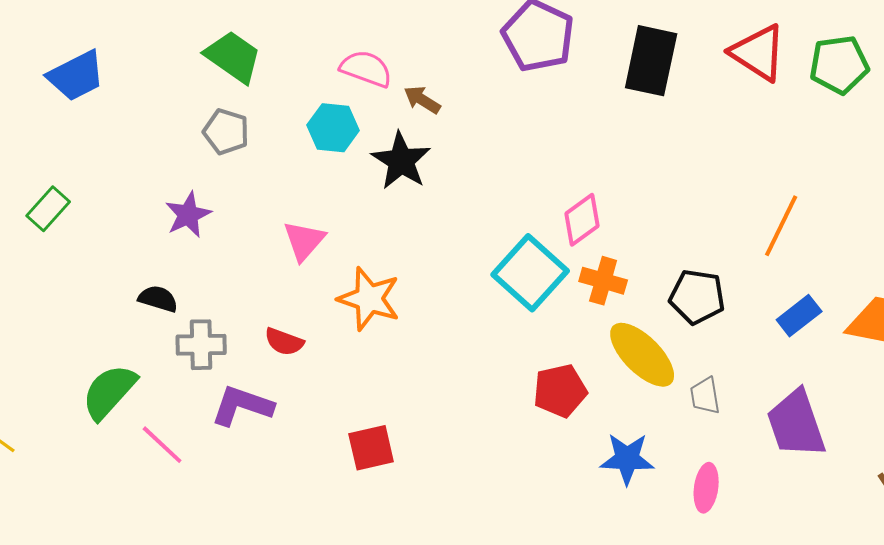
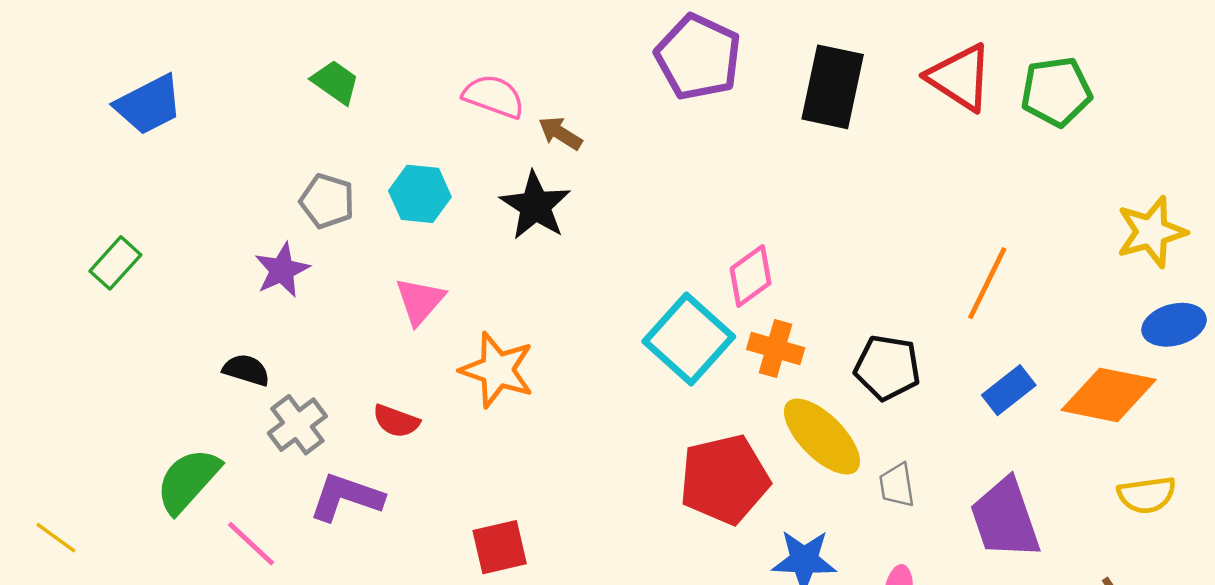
green trapezoid: (233, 57) -> (335, 82), size x0.7
cyan hexagon: (333, 128) -> (420, 194), moved
gray pentagon: (226, 132) -> (327, 201), moved
gray cross: (201, 345) -> (297, 425), turned -36
red pentagon: (560, 391) -> (724, 479), size x1.4

